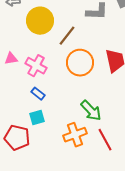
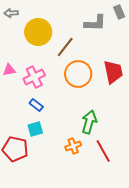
pink cross: (36, 66) -> (34, 77), turned 35
green arrow: (91, 111) -> (89, 122), turned -120
orange cross: (75, 135) -> (73, 146), size x0.7

